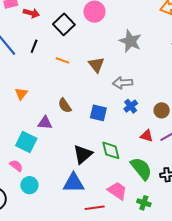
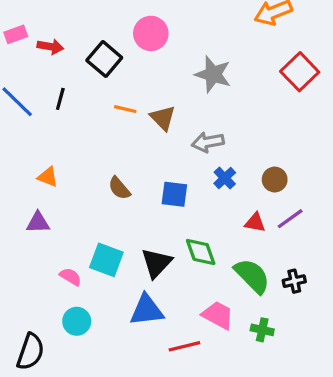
orange line: (62, 60) -> (125, 109), moved
orange triangle: (21, 94) -> (48, 177), turned -40
purple triangle: (45, 123) -> (38, 223), moved
cyan square: (26, 142) -> (106, 260), moved
pink semicircle: (16, 166) -> (71, 277), moved

